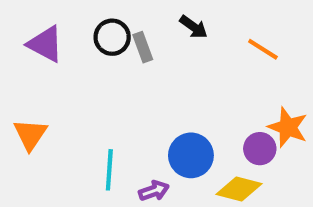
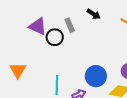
black circle: (112, 37) -> (55, 37), moved
purple triangle: (45, 44) -> (38, 26), moved

